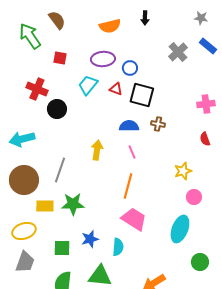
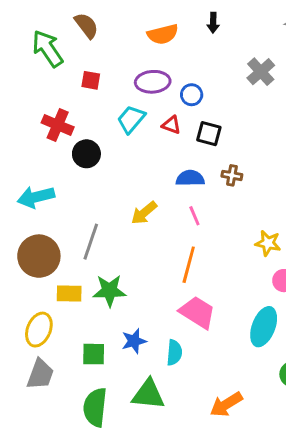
black square: (142, 95) -> (209, 134), size x0.7
yellow arrow: (97, 150) -> (144, 213), turned -138
yellow star: (183, 171) -> (268, 243), turned 30
yellow ellipse: (24, 231) -> (39, 330), turned -50

